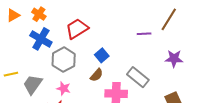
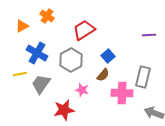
orange triangle: (13, 15) -> (22, 26), moved
blue cross: (41, 39) -> (37, 53), moved
gray rectangle: (138, 77) -> (143, 77), turned 65
pink star: (64, 88) -> (82, 90), moved

